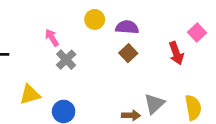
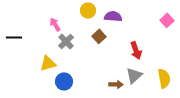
brown square: (128, 53) -> (99, 36), moved
red arrow: (176, 53) -> (136, 50), moved
yellow triangle: (30, 95) -> (48, 63), moved

